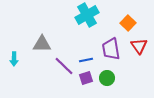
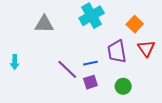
gray triangle: (42, 44) -> (44, 24), moved
green circle: (107, 78) -> (123, 86), moved

